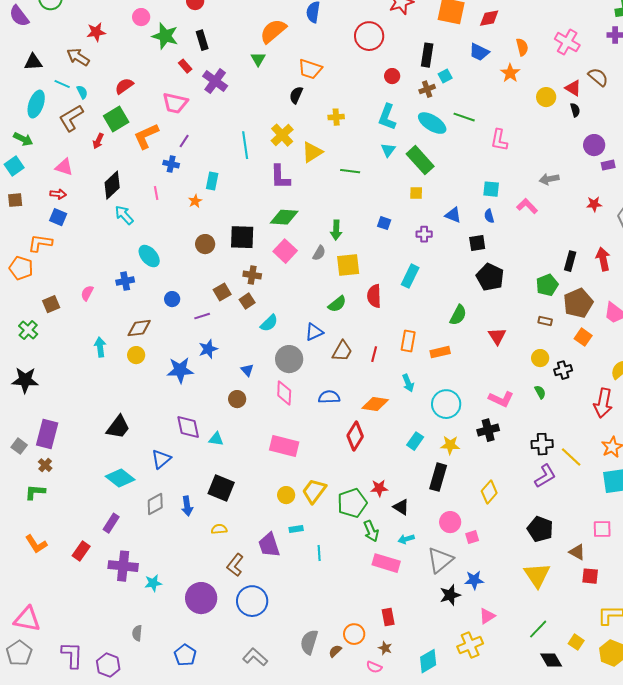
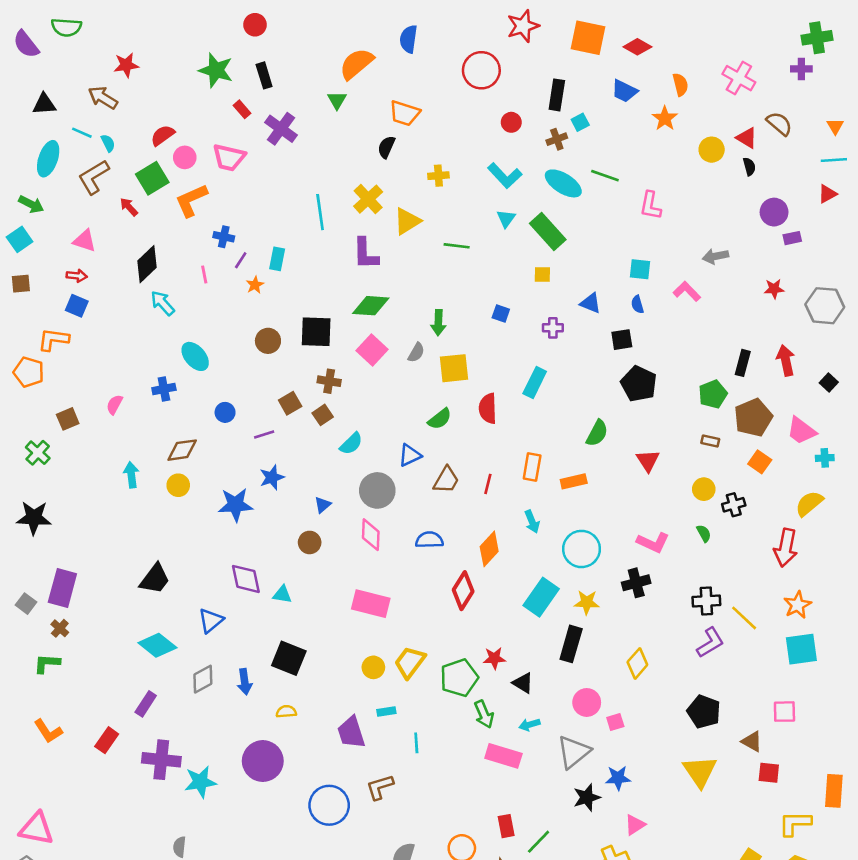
pink circle: (141, 17) -> (185, 157), moved
red diamond: (489, 18) -> (637, 47), turned 40
cyan L-shape: (387, 117) -> (505, 176), turned -64
red arrow: (98, 141) -> (129, 207), turned 112
purple line: (184, 141) -> (241, 260), moved
blue triangle: (247, 370) -> (323, 505), turned 32
orange diamond: (375, 404) -> (489, 549), turned -56
cyan rectangle: (415, 441) -> (541, 597), size x1.6
brown L-shape: (235, 565) -> (380, 787), moved, turned 35
cyan star: (153, 583) -> (200, 782), size x1.4
purple circle: (201, 598) -> (263, 761), moved
green line: (538, 629) -> (539, 842), moved

